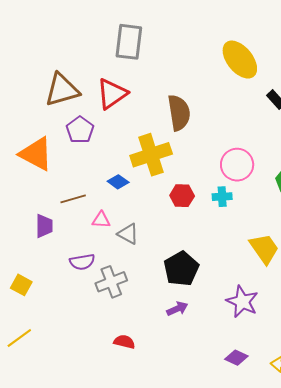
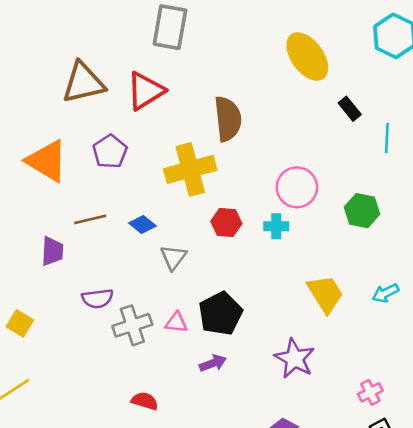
purple pentagon: (80, 130) -> (110, 152), moved
blue diamond: (118, 182) -> (142, 225), moved
pink triangle: (101, 220) -> (176, 323), moved
gray triangle: (128, 234) -> (173, 257), moved, turned 35

